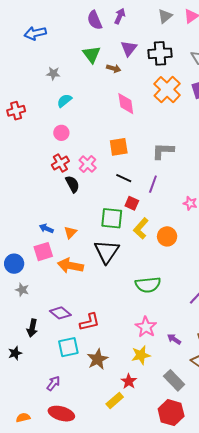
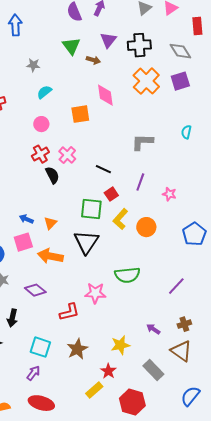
blue arrow: (35, 33) -> (15, 25), turned 100
orange square: (119, 147) -> (80, 114), moved
purple line: (153, 184) -> (140, 182), moved
red square: (132, 203) -> (111, 194), turned 32
purple diamond: (60, 313) -> (35, 290), moved
pink star: (146, 327) -> (95, 293), moved, turned -30
cyan square: (68, 347) -> (40, 347), moved, turned 30
red hexagon: (171, 413) -> (132, 402), moved

